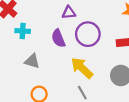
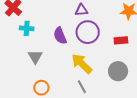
purple triangle: (69, 13) -> (81, 10), moved
gray triangle: (32, 61) -> (35, 57), turned 42

